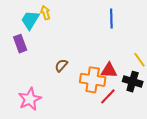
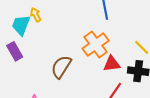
brown semicircle: (61, 65) -> (61, 67), size x1.6
orange cross: (93, 80) -> (96, 45), moved, turned -35

